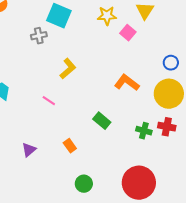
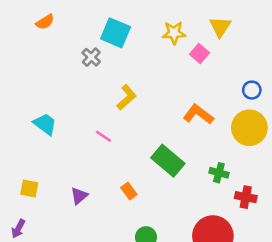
gray cross: (39, 36) -> (91, 57), turned -35
green rectangle: (102, 121) -> (168, 161), size x1.5
red cross: (167, 127) -> (246, 197), moved

